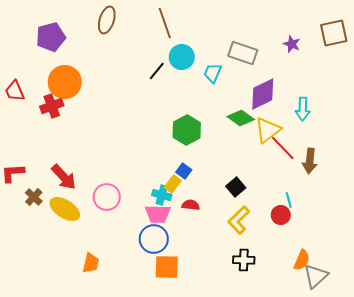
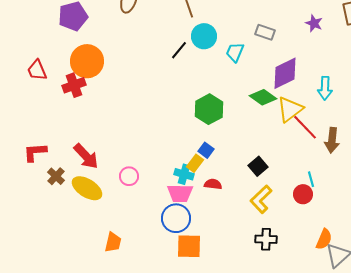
gray rectangle: (243, 53) -> (265, 32), size x0.7
pink circle: (107, 197) -> (129, 176), size x0.7

